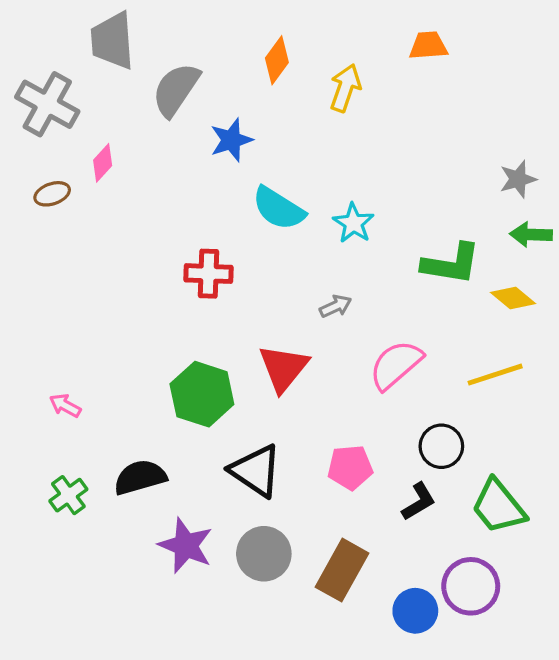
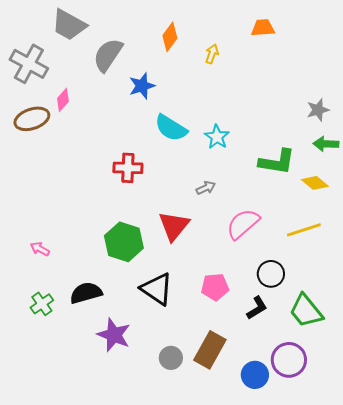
gray trapezoid: (112, 41) -> (69, 25), turned -57
yellow arrow: (345, 88) -> (212, 54), size x0.7
brown ellipse: (52, 194) -> (32, 119), size x1.6
gray circle: (264, 554) -> (171, 358), moved, size x0.7

